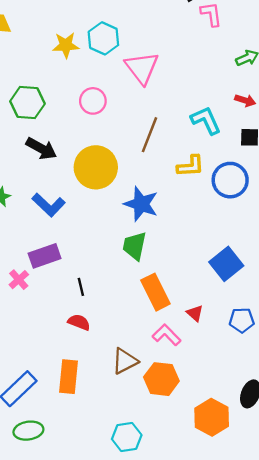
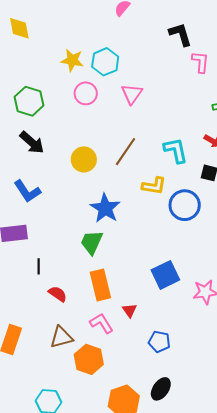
pink triangle: (142, 68) -> (132, 94), size x0.7
pink circle: (93, 101) -> (86, 93), moved
yellow circle: (96, 167) -> (84, 159), moved, size x0.7
blue pentagon: (242, 320) -> (159, 342), moved
red semicircle: (79, 322) -> (58, 294), moved

